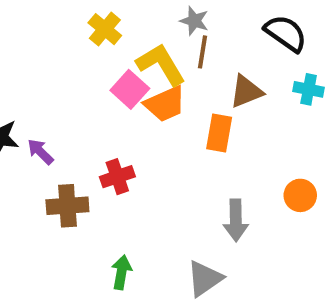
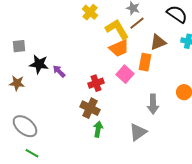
brown line: (203, 52) -> (137, 23), turned 42
pink square: (130, 89) -> (125, 74), moved
brown cross: (67, 206) -> (90, 108), moved, turned 30

